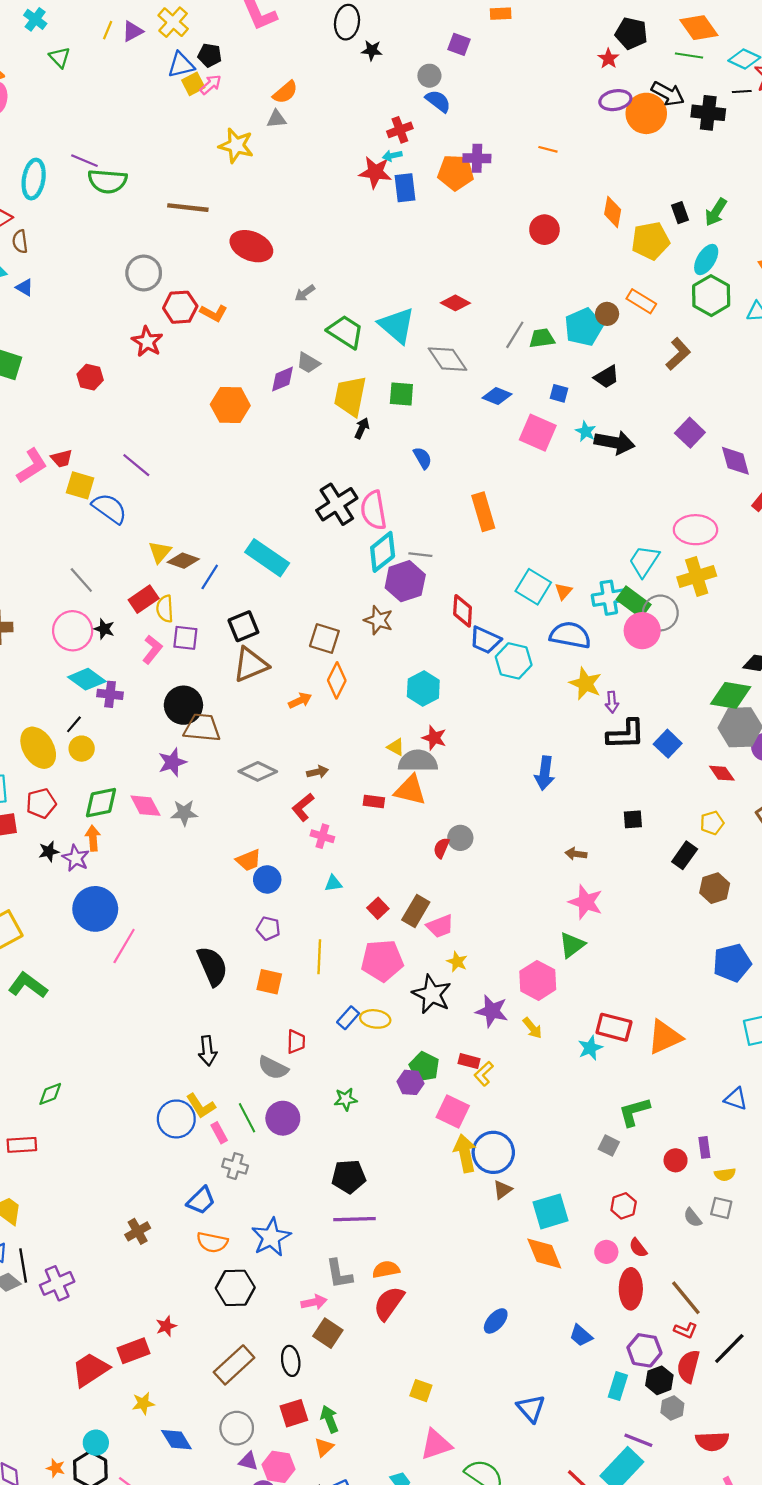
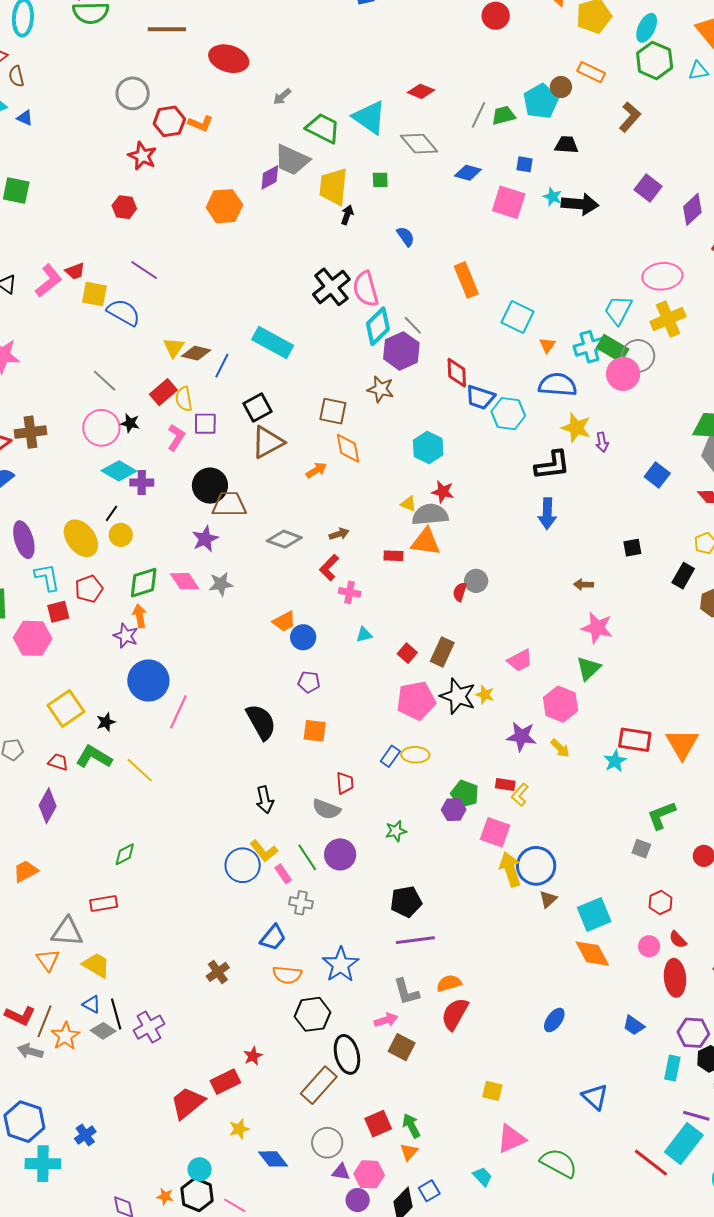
gray trapezoid: (308, 363) -> (292, 160), size x1.6
red hexagon: (90, 377) -> (124, 207), moved
black trapezoid: (607, 377) -> (566, 145), turned -140
green square: (401, 394) -> (380, 180), size x0.7
purple diamond: (735, 461) -> (692, 209), turned 68
gray line: (420, 555) -> (413, 325), turned 45
cyan square: (533, 587) -> (518, 317), moved
orange diamond: (337, 680) -> (348, 448), turned -32
black L-shape: (626, 734) -> (552, 465), moved
black star: (49, 851) -> (106, 722), moved
pink trapezoid: (440, 926) -> (520, 660), moved
yellow line: (319, 957) -> (140, 770), moved, turned -44
black star: (432, 994) -> (458, 696), moved
orange triangle: (665, 1037) -> (682, 744), turned -30
black ellipse: (291, 1361) -> (347, 1054), moved, size x1.4

